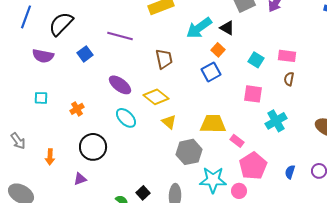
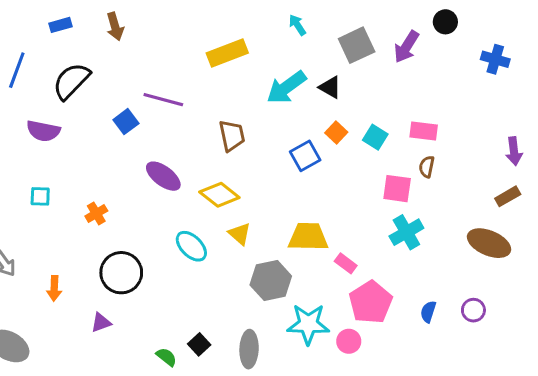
orange square: (218, 50) -> (336, 132), moved
blue square: (85, 54) -> (126, 122), moved
pink square: (253, 94) -> (397, 189), moved
cyan ellipse: (126, 118) -> (191, 246), moved

